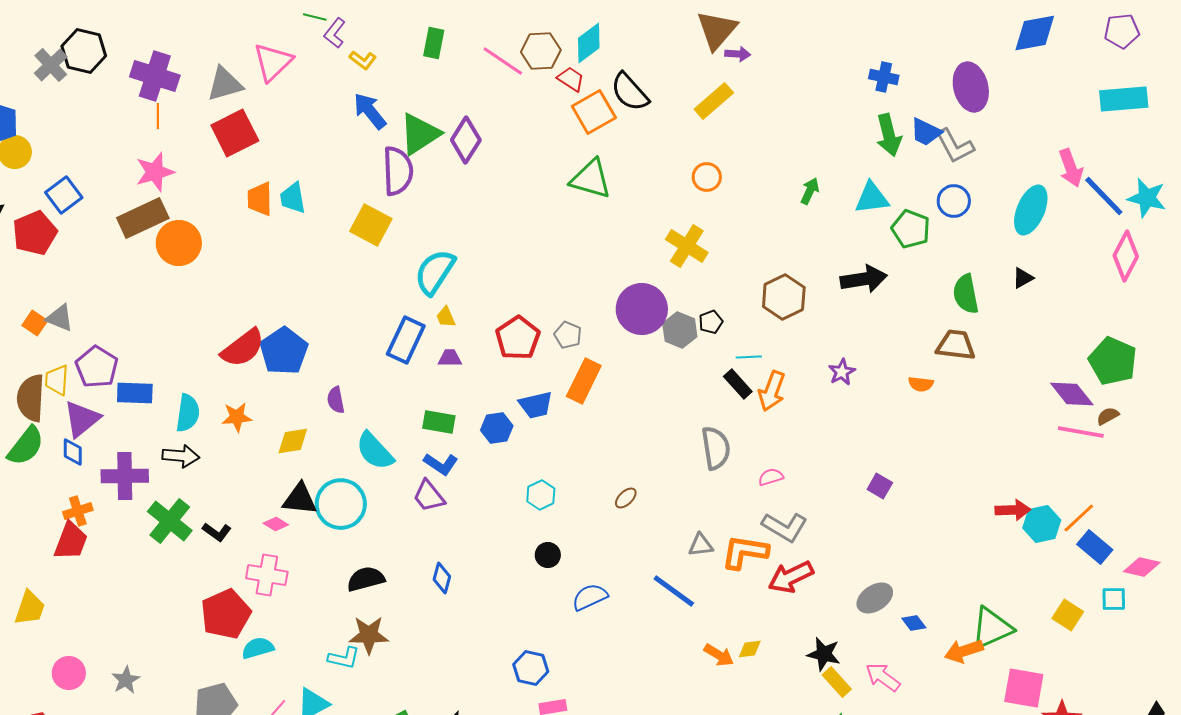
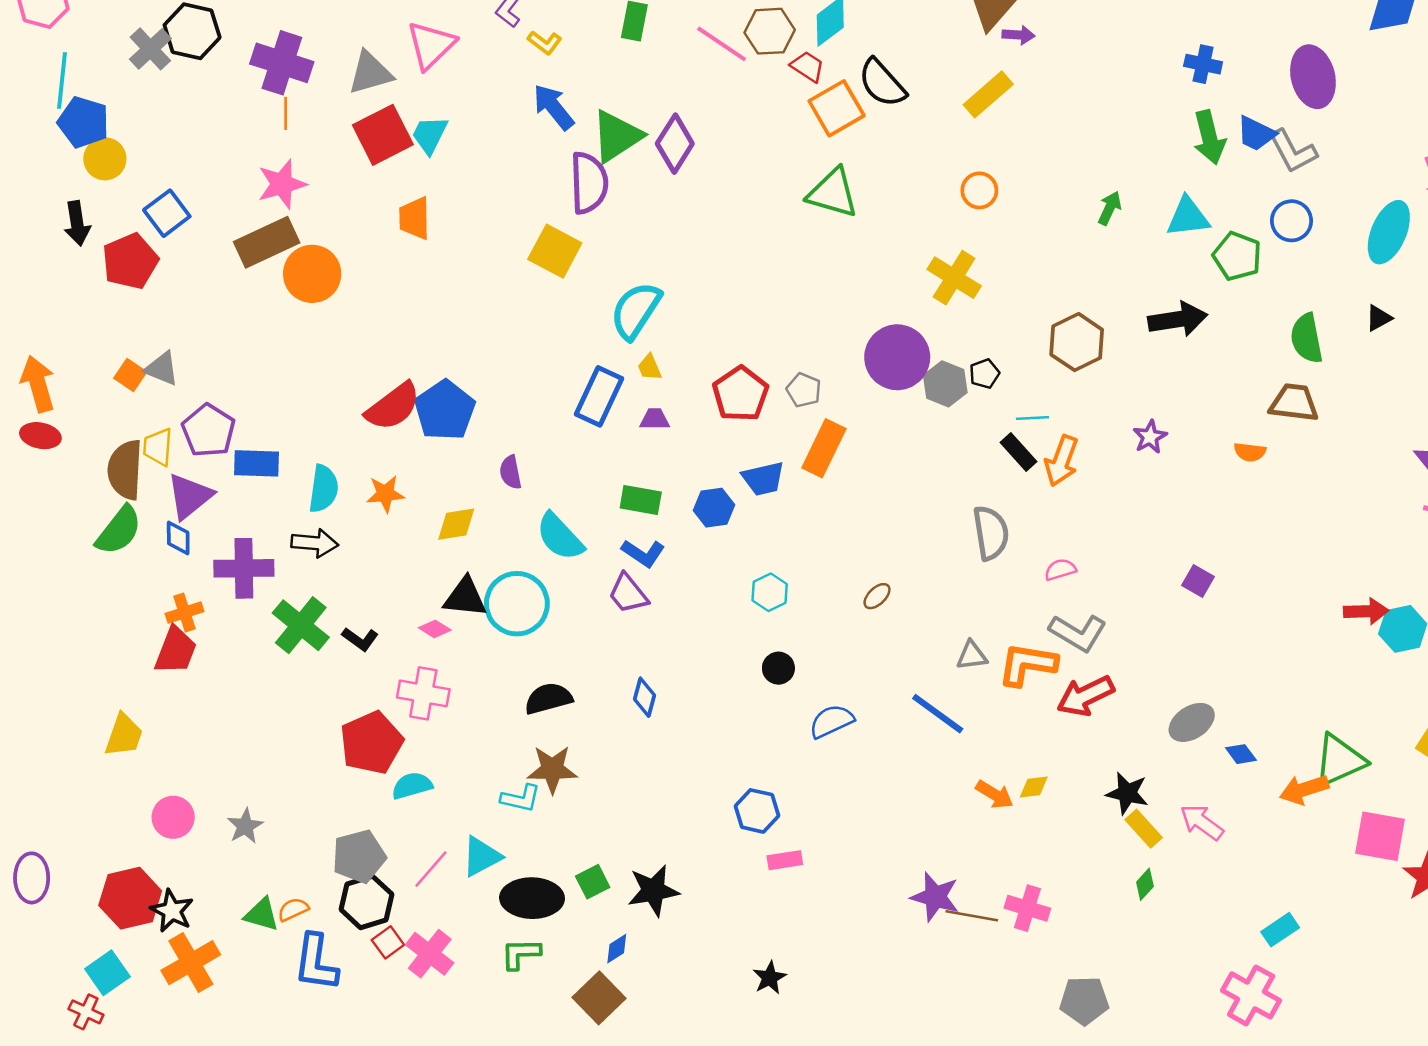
cyan trapezoid: (293, 198) -> (430, 135), moved, turned 36

